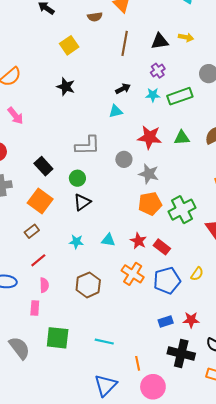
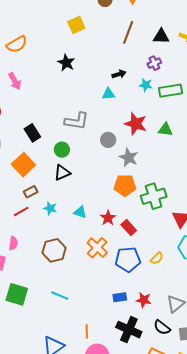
brown rectangle: (32, 231) -> (31, 192), moved
red line: (38, 260) -> (21, 211), moved
cyan line: (104, 342) -> (60, 296), moved

